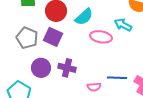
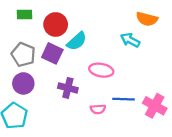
cyan semicircle: (84, 17) -> (77, 41), moved
pink ellipse: (101, 37) -> (101, 70), moved
purple circle: (41, 68) -> (23, 83), moved

